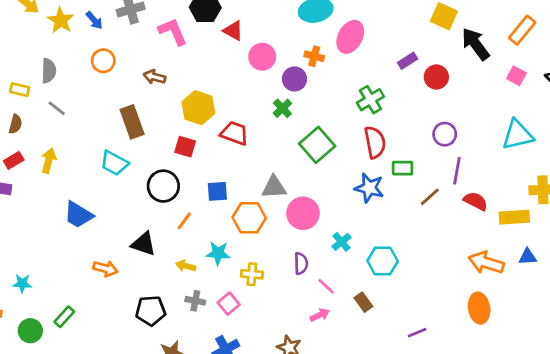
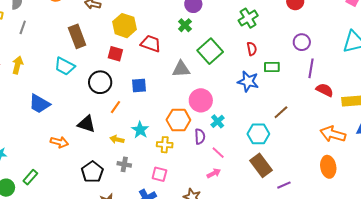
gray line: (57, 108) -> (23, 27), turned 72
red semicircle: (375, 142) -> (252, 49), size x0.6
gray triangle: (274, 187) -> (181, 69), moved
brown line: (430, 197) -> (281, 112), moved
orange hexagon: (249, 218) -> (178, 120), moved
cyan cross: (341, 242) -> (218, 121), moved
cyan star: (218, 253) -> (140, 130), turned 30
brown rectangle: (363, 302) -> (261, 165), moved, size x1.6
pink square: (229, 304) -> (159, 174), moved, turned -35
black pentagon: (151, 311) -> (92, 172), turned -30

